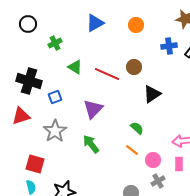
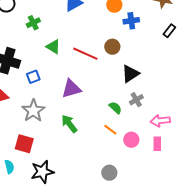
blue cross: (169, 46) -> (131, 21), moved
purple triangle: (93, 109) -> (71, 89), turned 30
red square: (35, 164) -> (24, 144), moved
gray cross: (158, 181) -> (136, 100), moved

